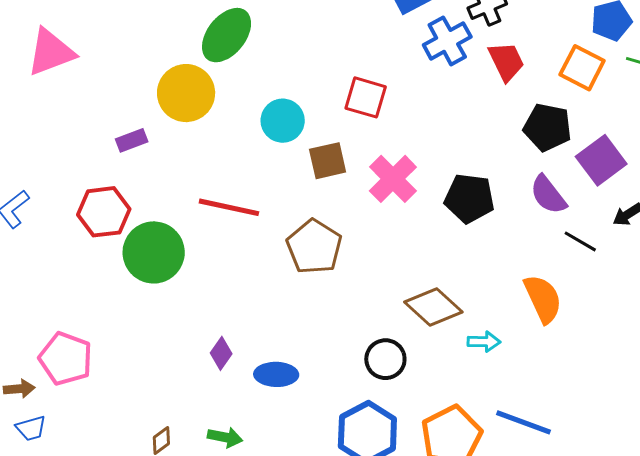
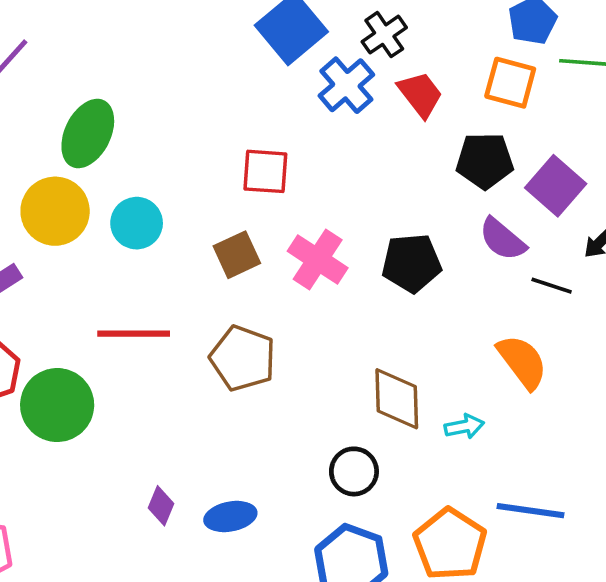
cyan circle: (283, 121) -> (137, 223), moved
brown diamond: (433, 307) -> (397, 399), turned 58

